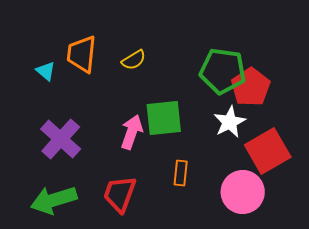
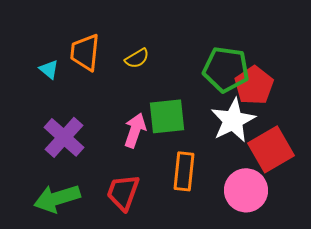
white star: (230, 122) -> (233, 120), size x1.4
orange rectangle: (181, 173) -> (184, 171), size x1.5

